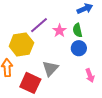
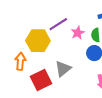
red square: (30, 83) -> (41, 80), turned 30

